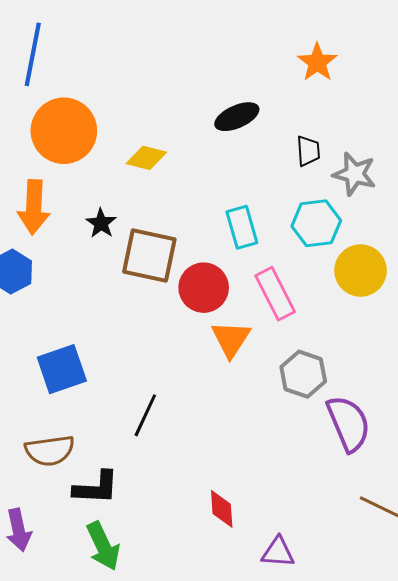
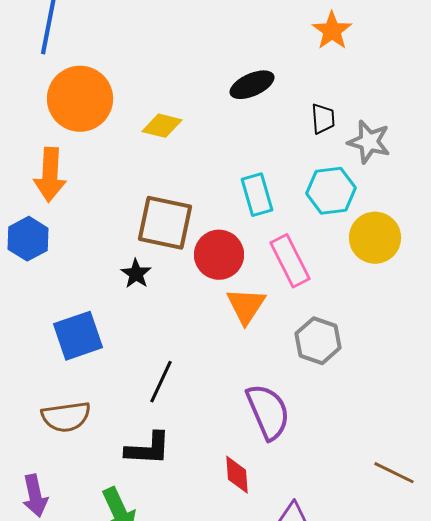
black star: (101, 223) -> (136, 274), moved
purple semicircle: (348, 423) -> (268, 412), moved
black L-shape: (96, 488) -> (148, 449), moved

